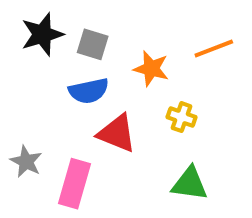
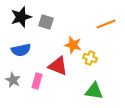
orange star: (151, 69) -> (73, 45), moved
blue semicircle: (89, 91) -> (21, 50), moved
pink rectangle: (75, 184) -> (37, 81), moved, size x0.7

